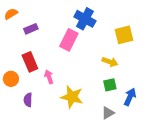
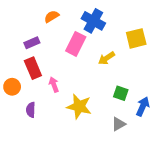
orange semicircle: (11, 14) -> (52, 16), moved
purple rectangle: (31, 29) -> (32, 43), moved
yellow arrow: (110, 62) -> (107, 58), moved, turned 126
green square: (110, 85) -> (121, 93), turned 32

